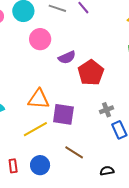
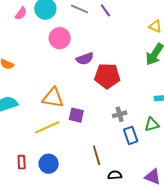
red pentagon: (91, 73) -> (107, 76), turned 30
purple square: (63, 114) -> (76, 115), size x0.7
brown line: (74, 152) -> (97, 155), moved, turned 36

